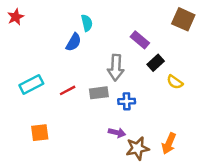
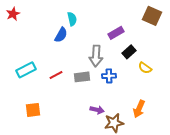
purple rectangle: (140, 40) -> (116, 33), turned -70
blue cross: (127, 101) -> (109, 76), moved
orange arrow: (169, 144) -> (139, 109), moved

